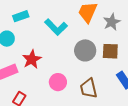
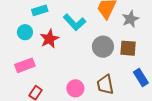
red star: (32, 59) -> (49, 39), moved
pink circle: (58, 82) -> (75, 88), moved

